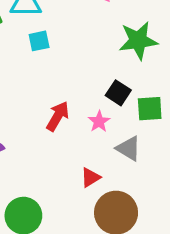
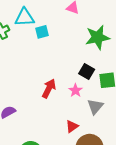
cyan square: (39, 41) -> (42, 32), moved
gray triangle: (128, 148) -> (95, 107), turned 42

